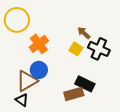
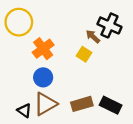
black cross: (99, 49) -> (109, 25), moved
brown triangle: (27, 81) -> (45, 104), moved
black rectangle: (85, 84) -> (111, 105), moved

